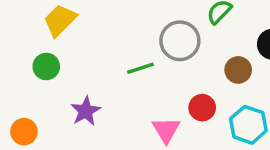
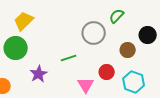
green circle: (46, 67) -> (16, 48), size x1.5
green line: (140, 68) -> (69, 58), moved

